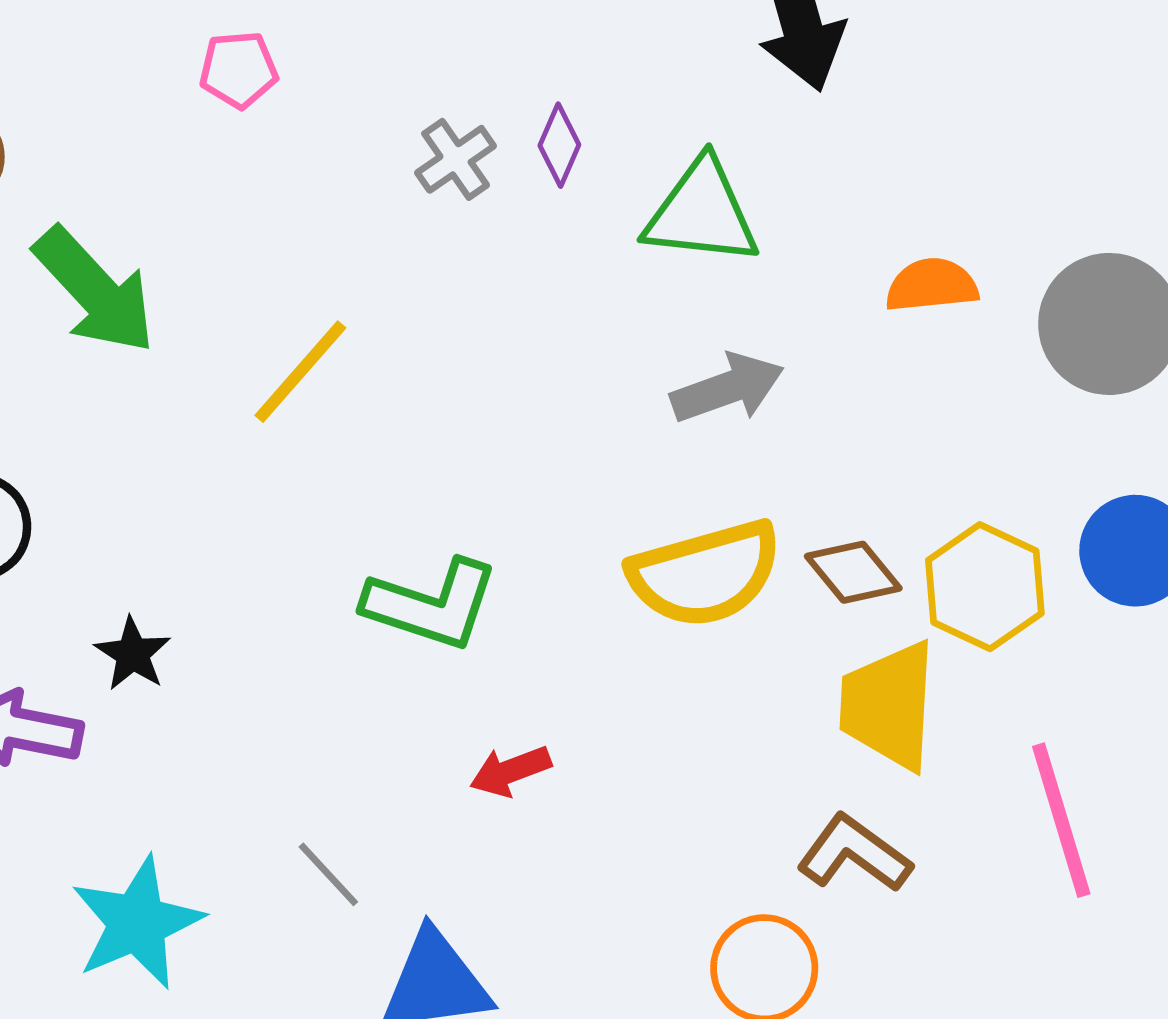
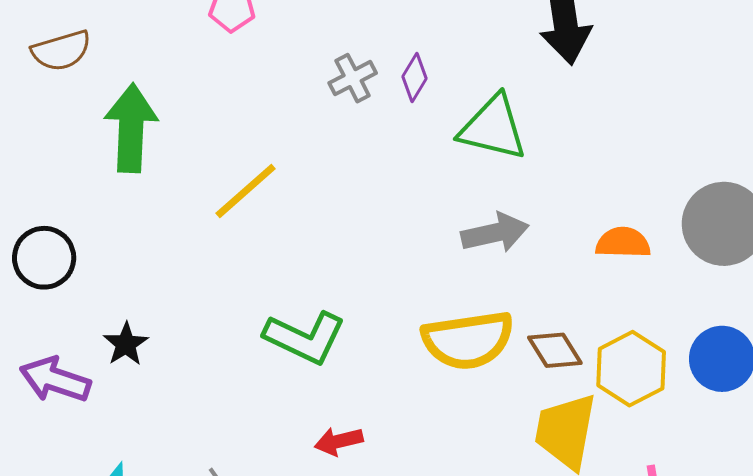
orange semicircle: (932, 285) -> (623, 243), moved
green arrow: (95, 291) -> (131, 128), turned -142

